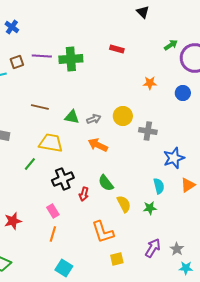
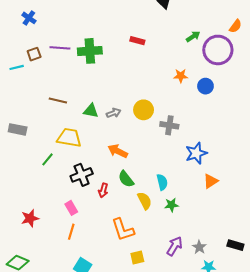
orange star: (150, 83) -> (181, 76), moved
orange arrow: (98, 145) -> (118, 151), moved
cyan semicircle: (159, 186) -> (162, 182), moved

